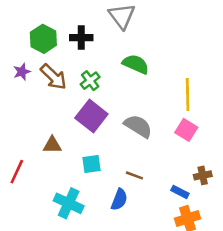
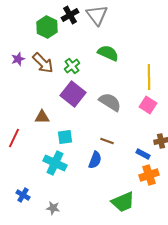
black cross: (81, 38) -> (70, 15), moved, turned -30
green hexagon: (43, 39) -> (47, 27), moved
cyan square: (91, 164) -> (65, 137), moved

